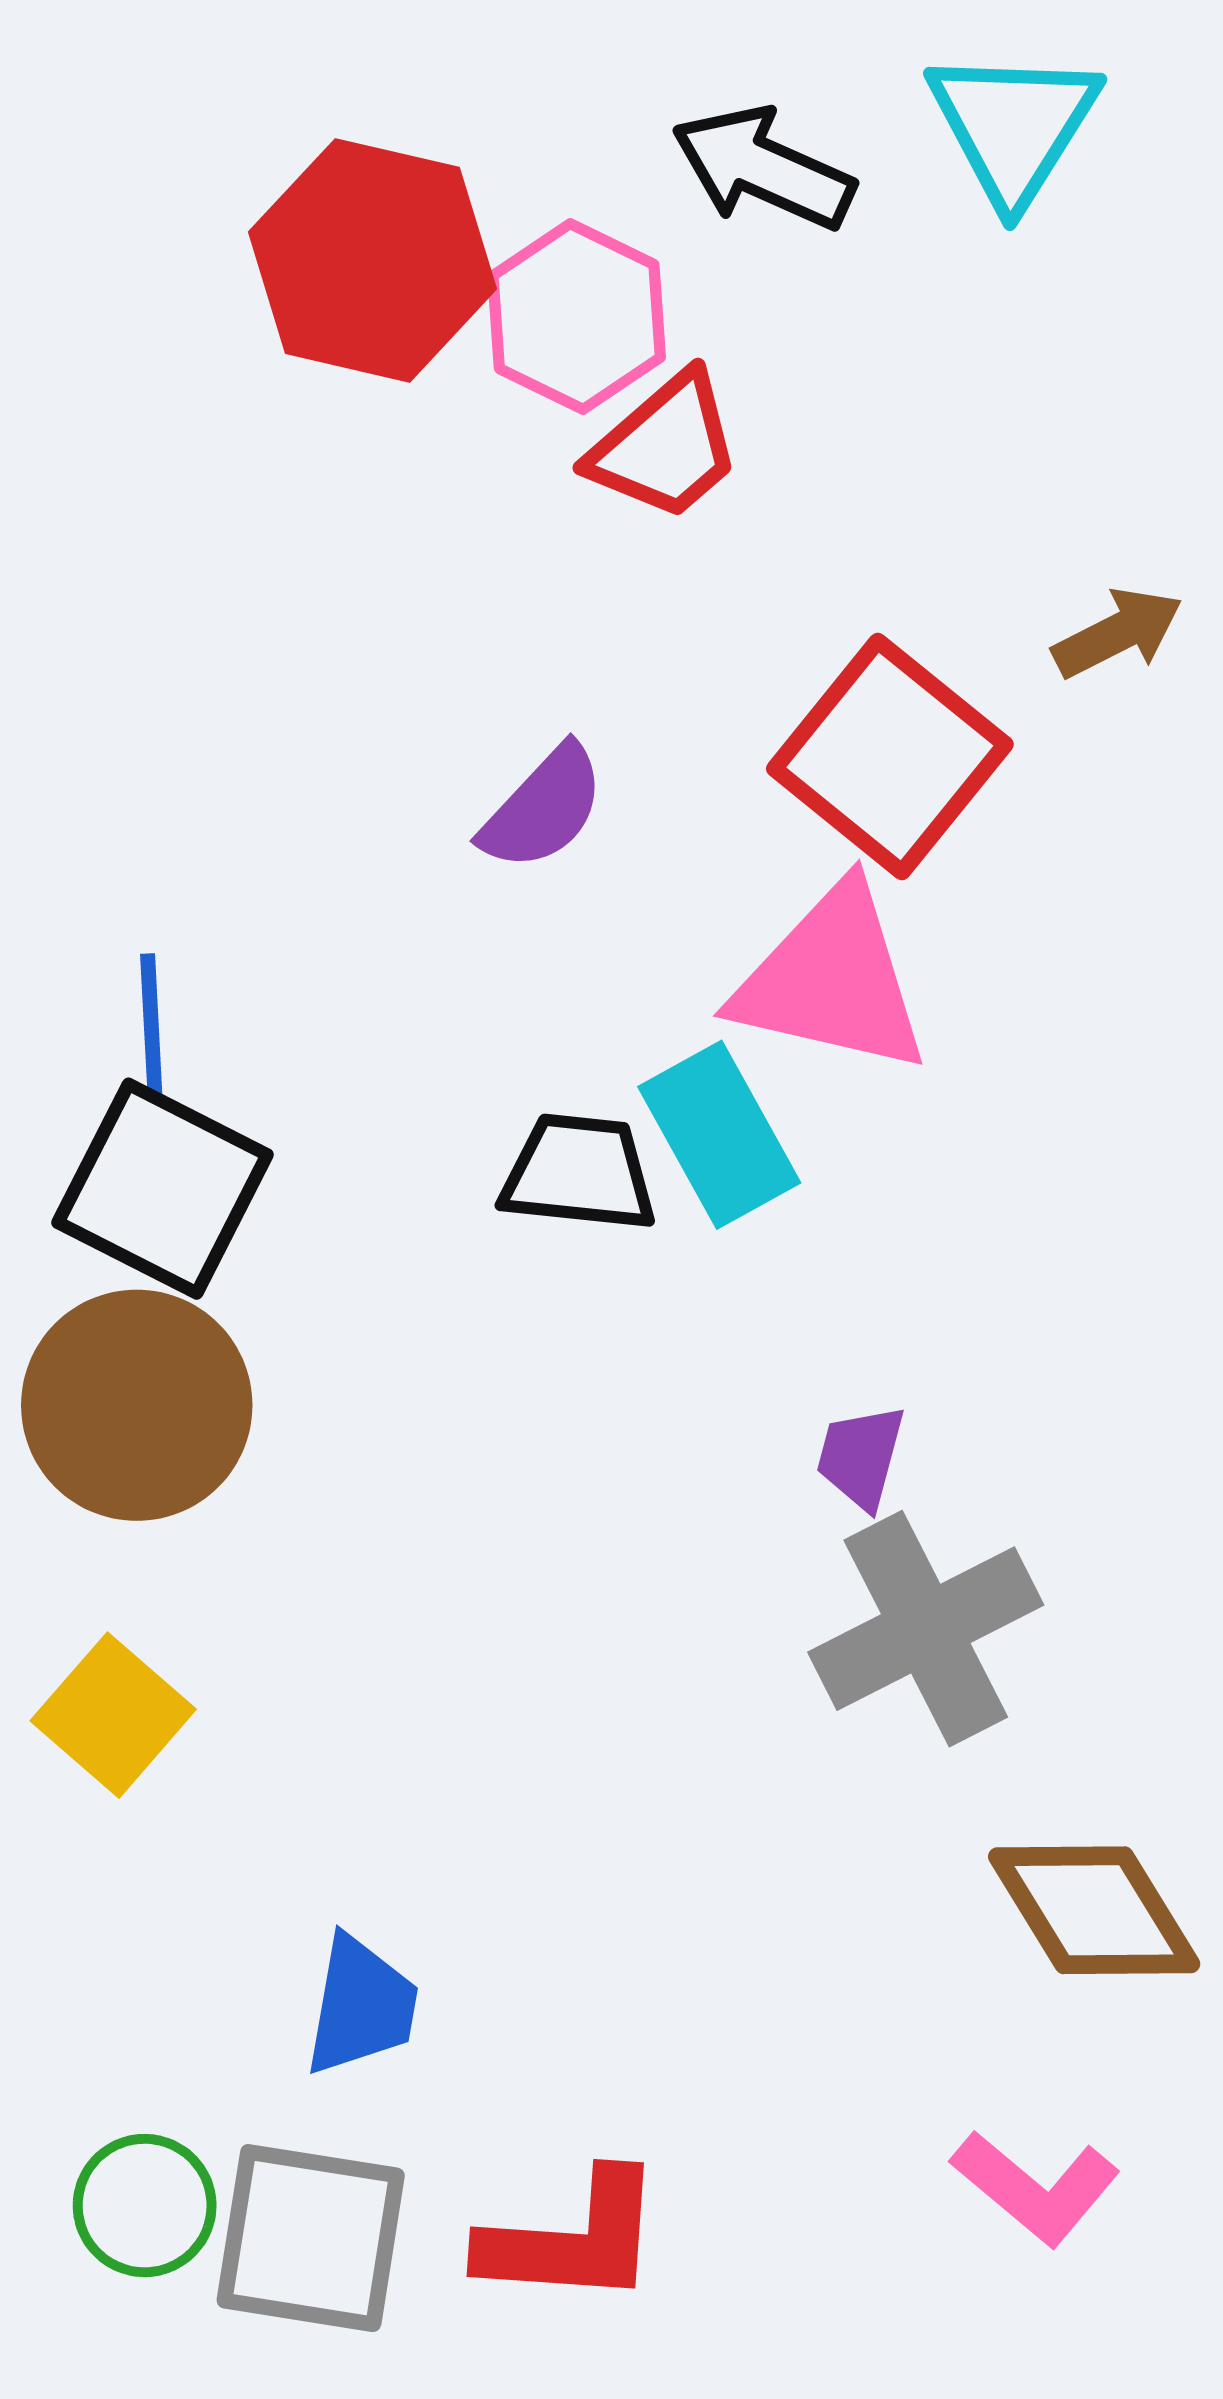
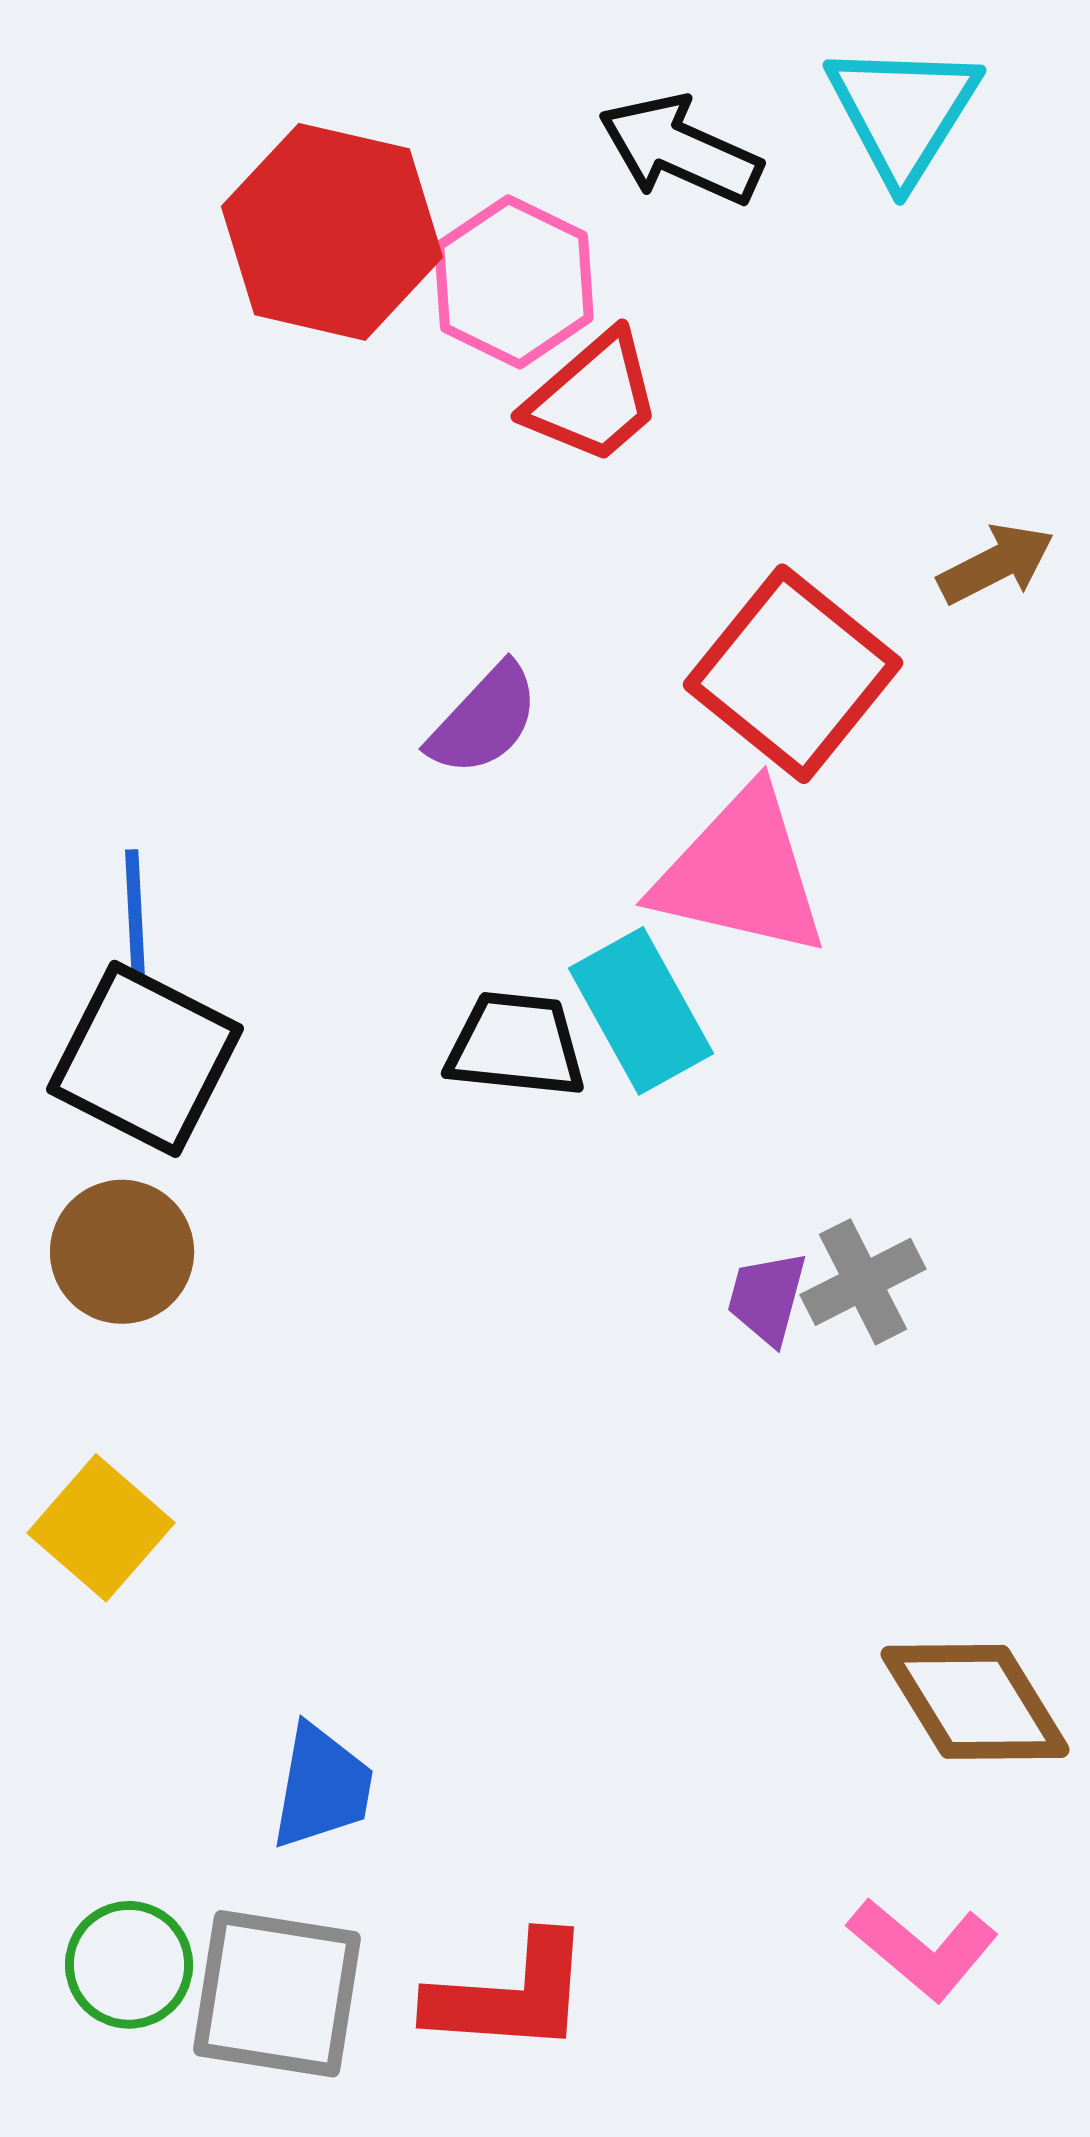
brown circle: (137, 1405) -> (122, 1252), size x0.7
gray cross: (926, 1629) -> (863, 1282), moved, size x0.6

